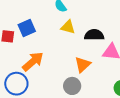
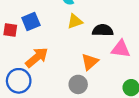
yellow triangle: (68, 27) -> (75, 21), turned -35

